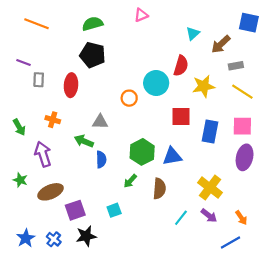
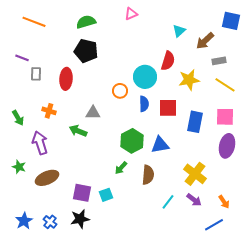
blue semicircle: (101, 160) -> (144, 104), moved
purple square: (75, 210) -> (82, 193), moved, turned 30

